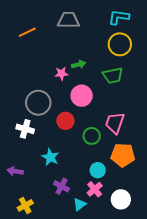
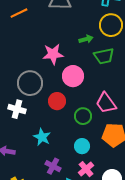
green arrow: (79, 64) -> (86, 39), moved
pink star: (61, 74) -> (53, 54), size x1.5
pink trapezoid: (115, 123) -> (106, 103), turned -55
cyan circle: (98, 170) -> (82, 146), moved

